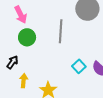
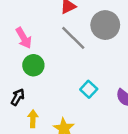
gray line: (61, 31) -> (73, 38), moved, turned -45
cyan square: (79, 66) -> (89, 89), moved

